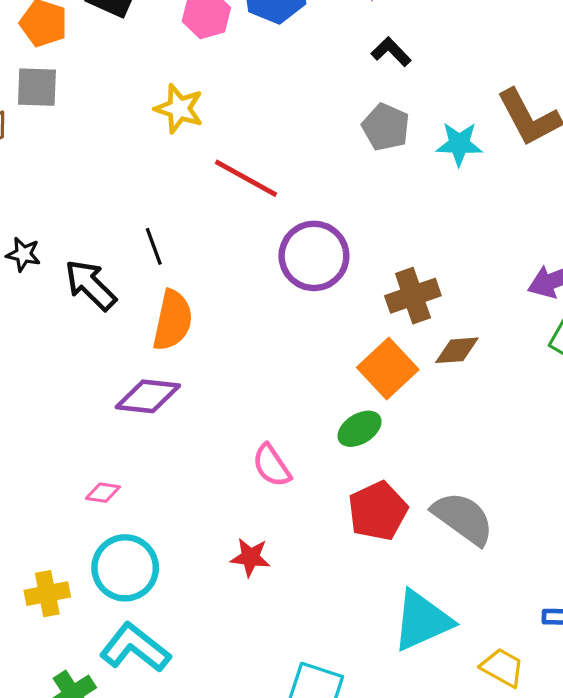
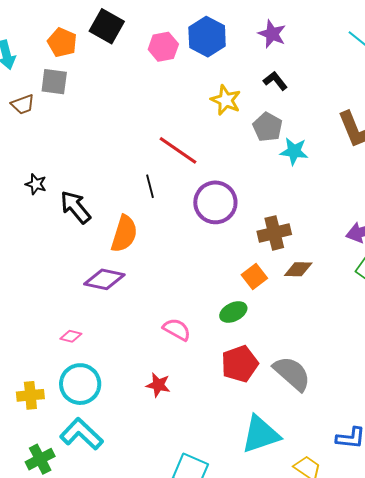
yellow star: (179, 109) -> (226, 100), moved
cyan star: (459, 144) -> (294, 151), moved
black line: (154, 246) -> (150, 186), moved
orange square: (388, 369) -> (254, 276), size x0.7
pink semicircle: (272, 466) -> (177, 329), turned 148

